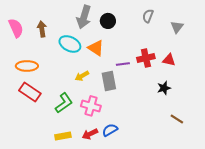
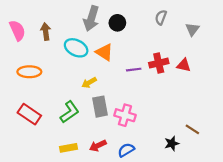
gray rectangle: (109, 81) -> (100, 107), moved
black star: (164, 88) -> (172, 143), moved
red rectangle: (30, 92) -> (29, 114), moved
pink cross: (91, 106) -> (125, 115), moved
blue semicircle: (110, 130) -> (126, 150), moved

